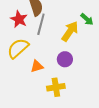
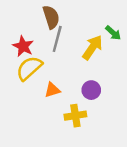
red star: (19, 19) -> (23, 46), moved
purple circle: (65, 59) -> (91, 90), moved

